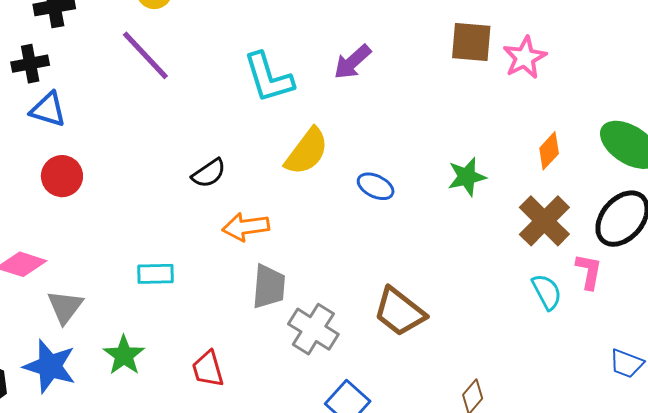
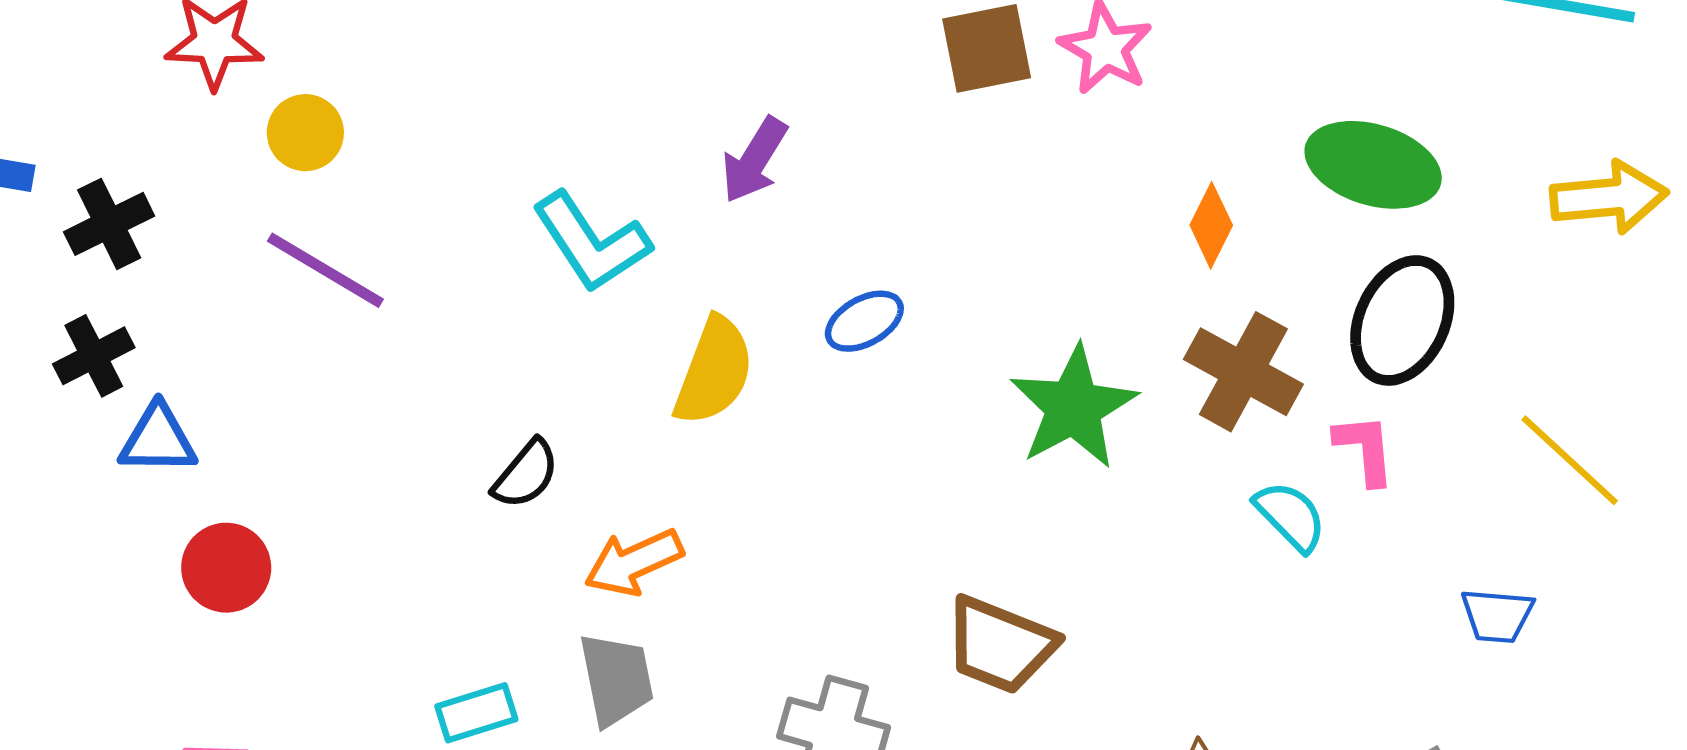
green star: (467, 177) -> (1074, 407), moved, size x1.5
blue ellipse: (376, 186) -> (864, 321), moved, turned -39
gray trapezoid: (269, 287) -> (616, 679), moved

